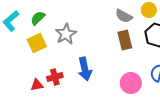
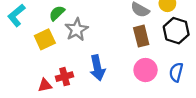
green semicircle: (38, 18) -> (57, 13), moved
pink circle: (131, 83) -> (146, 70), moved

